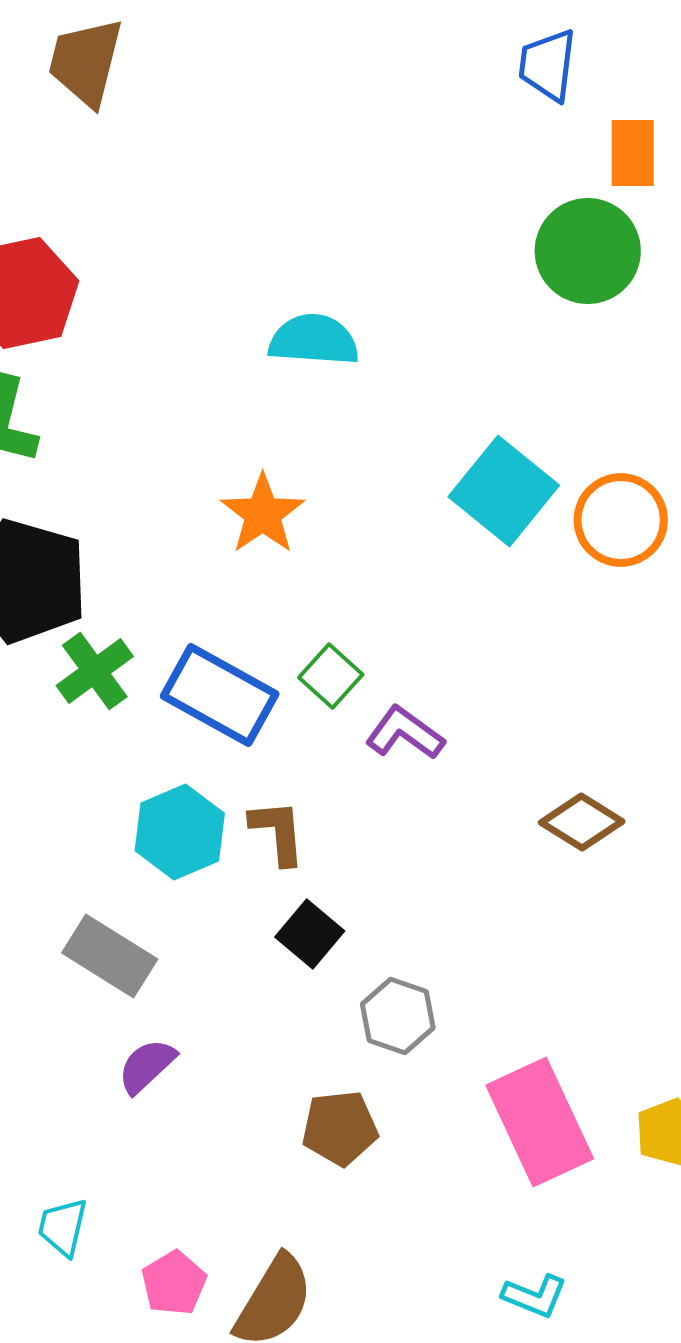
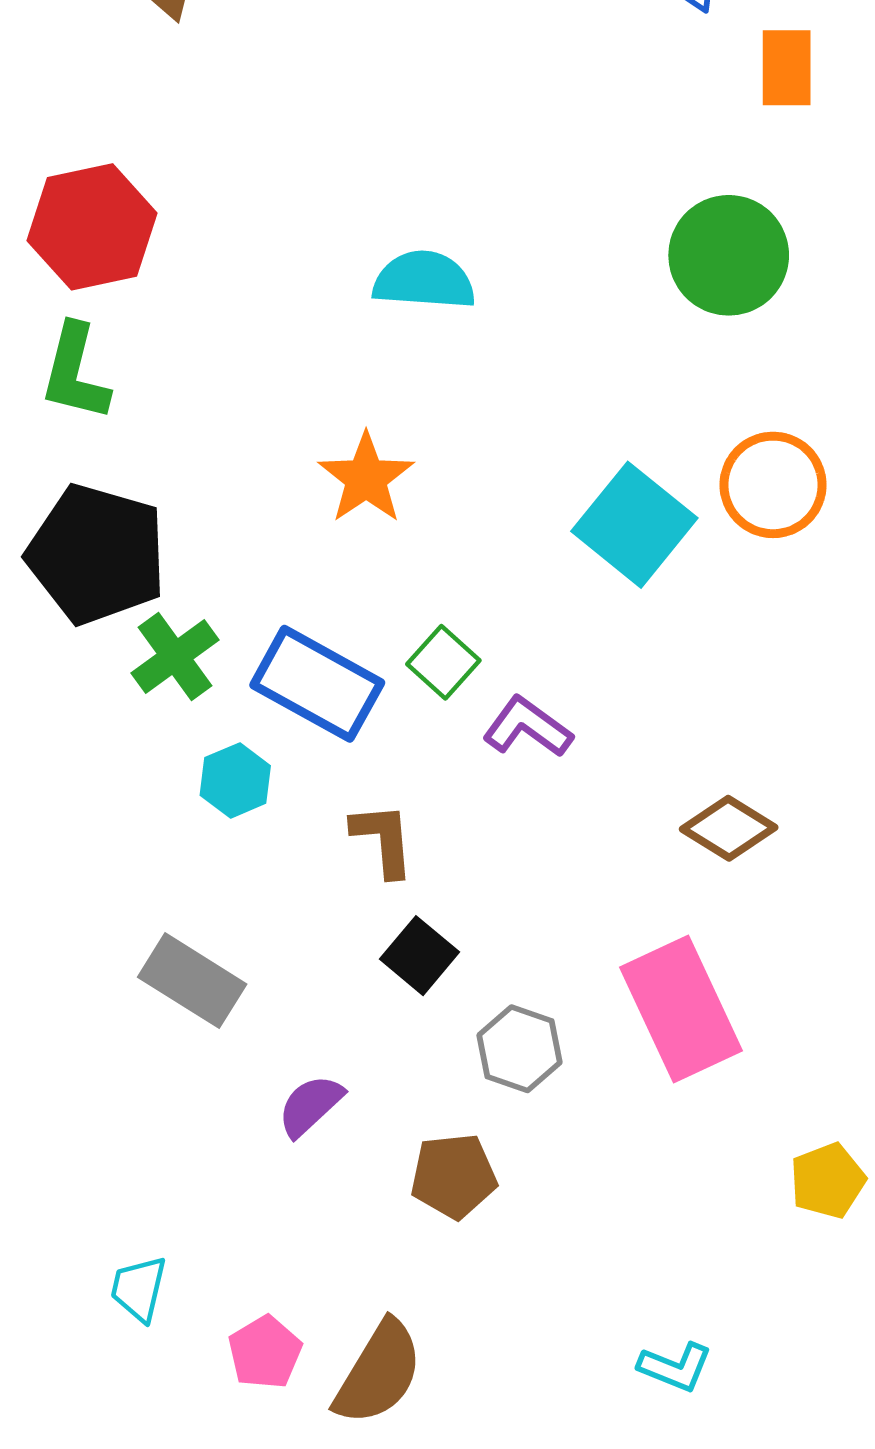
green circle: (588, 251) -> (729, 255), moved
cyan square: (504, 491) -> (634, 525), moved
cyan hexagon: (180, 832) -> (235, 780), moved, size x0.7
purple semicircle: (147, 1066) -> (310, 1106), moved
pink rectangle: (540, 1122) -> (681, 1009), moved

